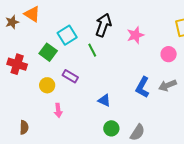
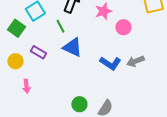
pink circle: (169, 54) -> (123, 27), moved
blue L-shape: (142, 87) -> (110, 63), turned -85
blue triangle: (104, 100) -> (72, 47), moved, size x1.5

